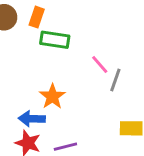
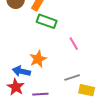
gray line: (115, 80) -> (72, 78), moved, turned 42

